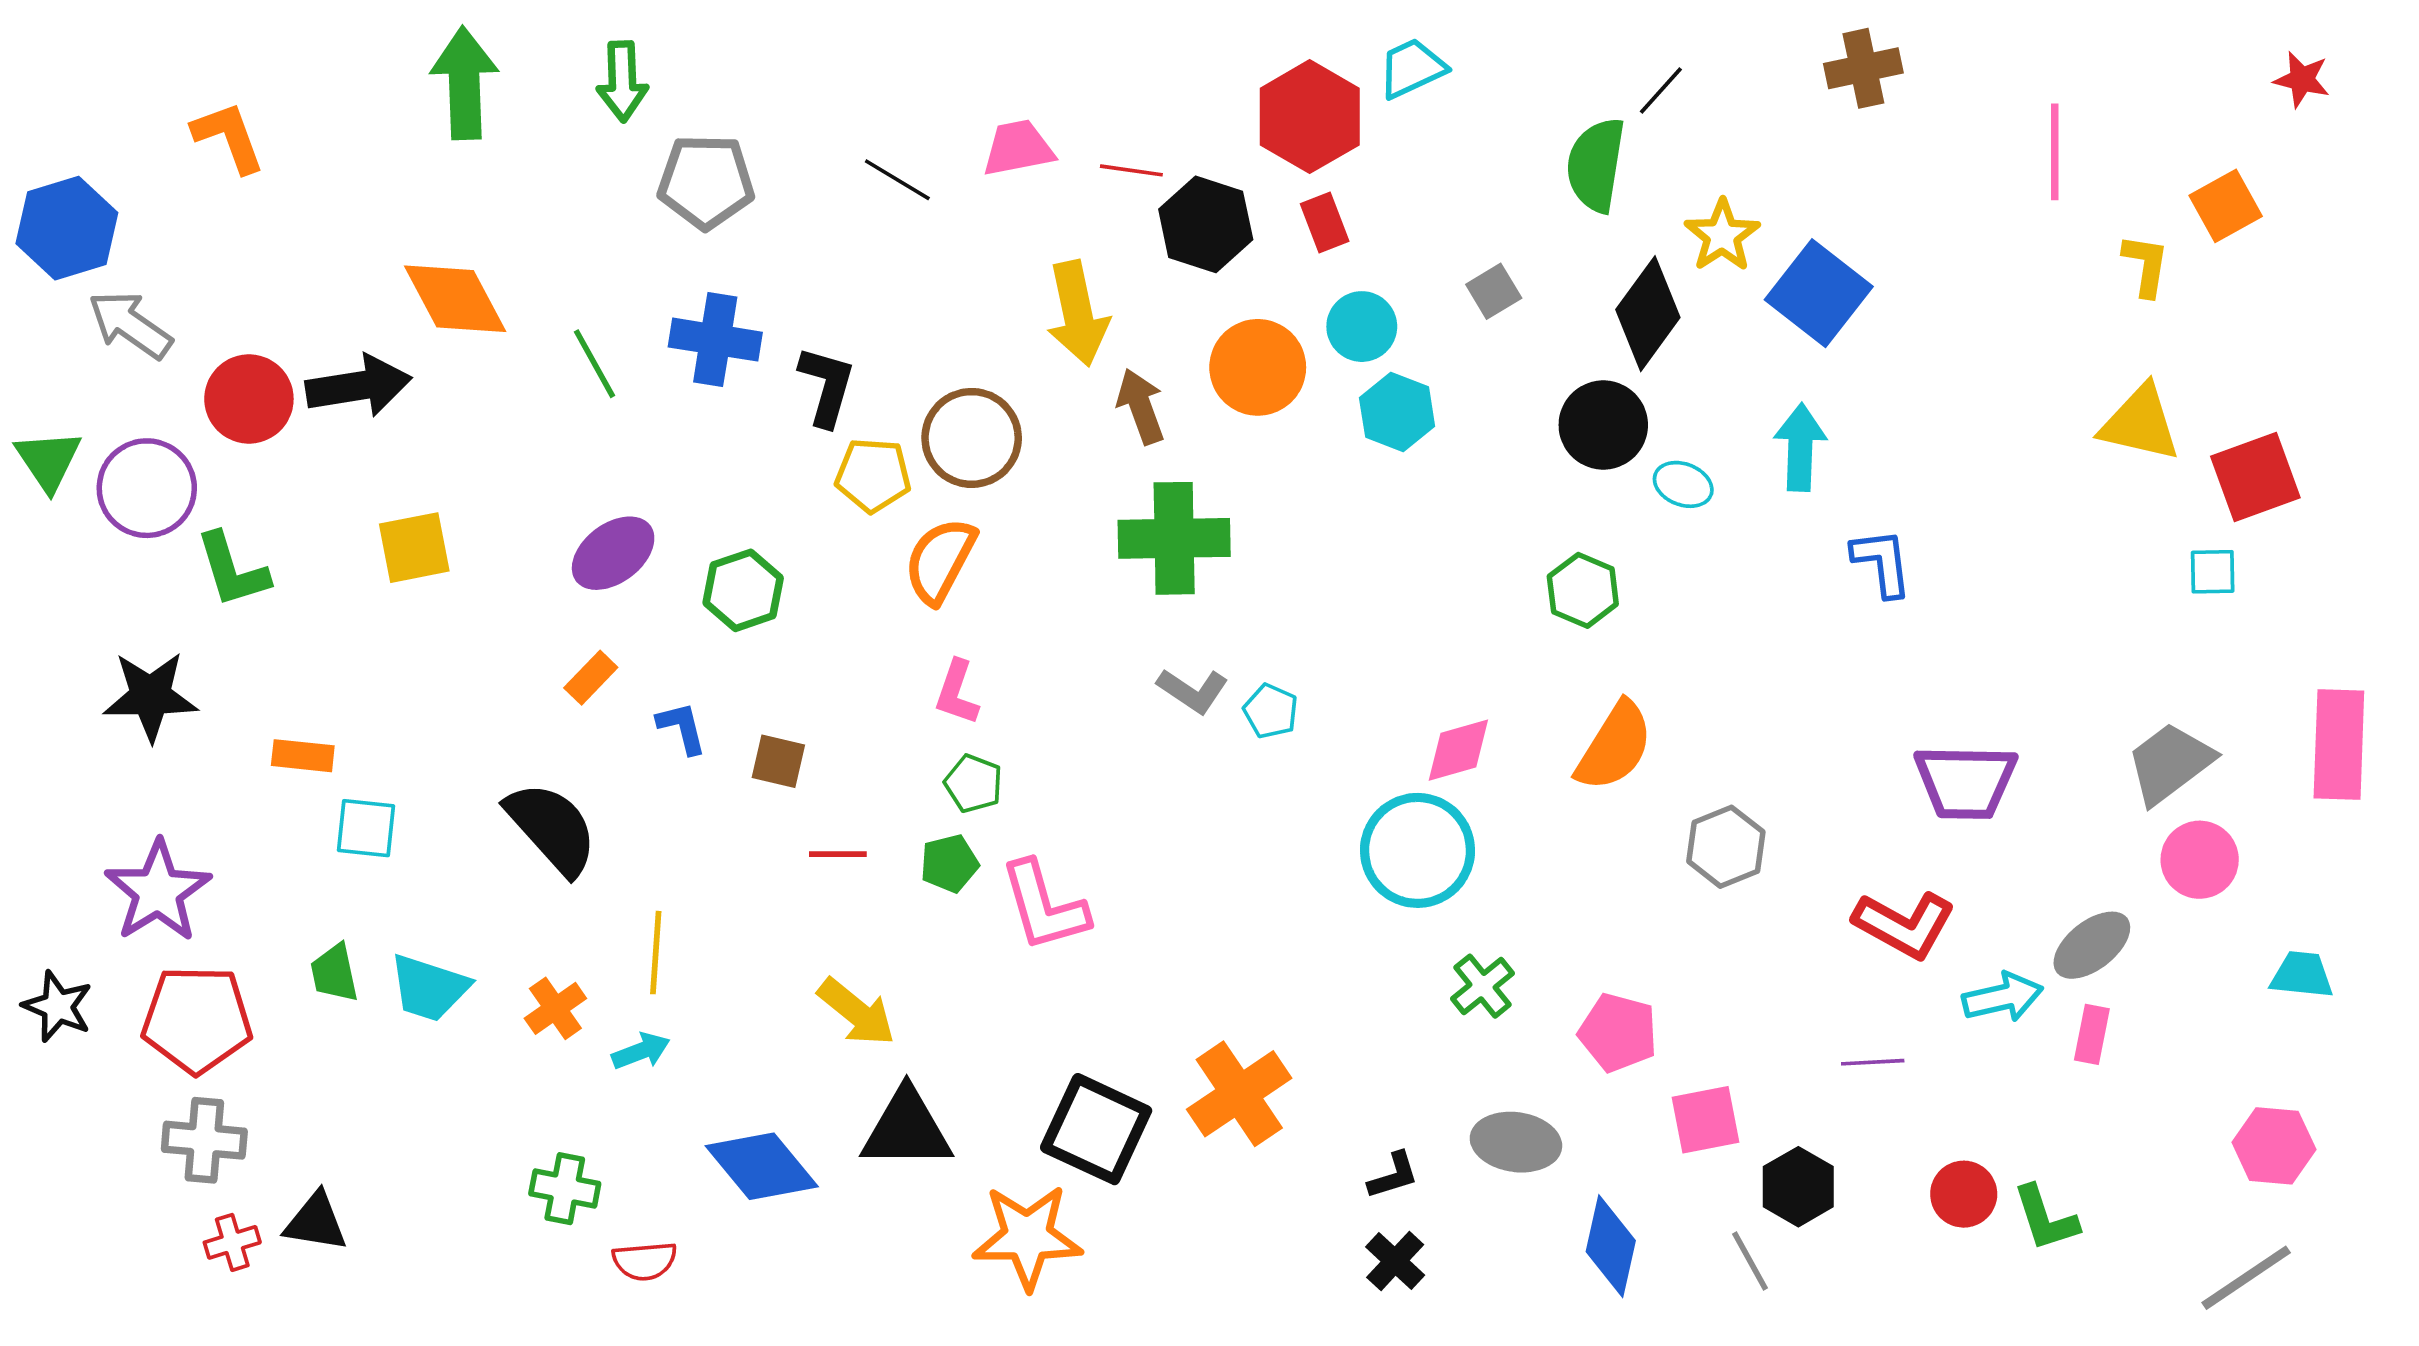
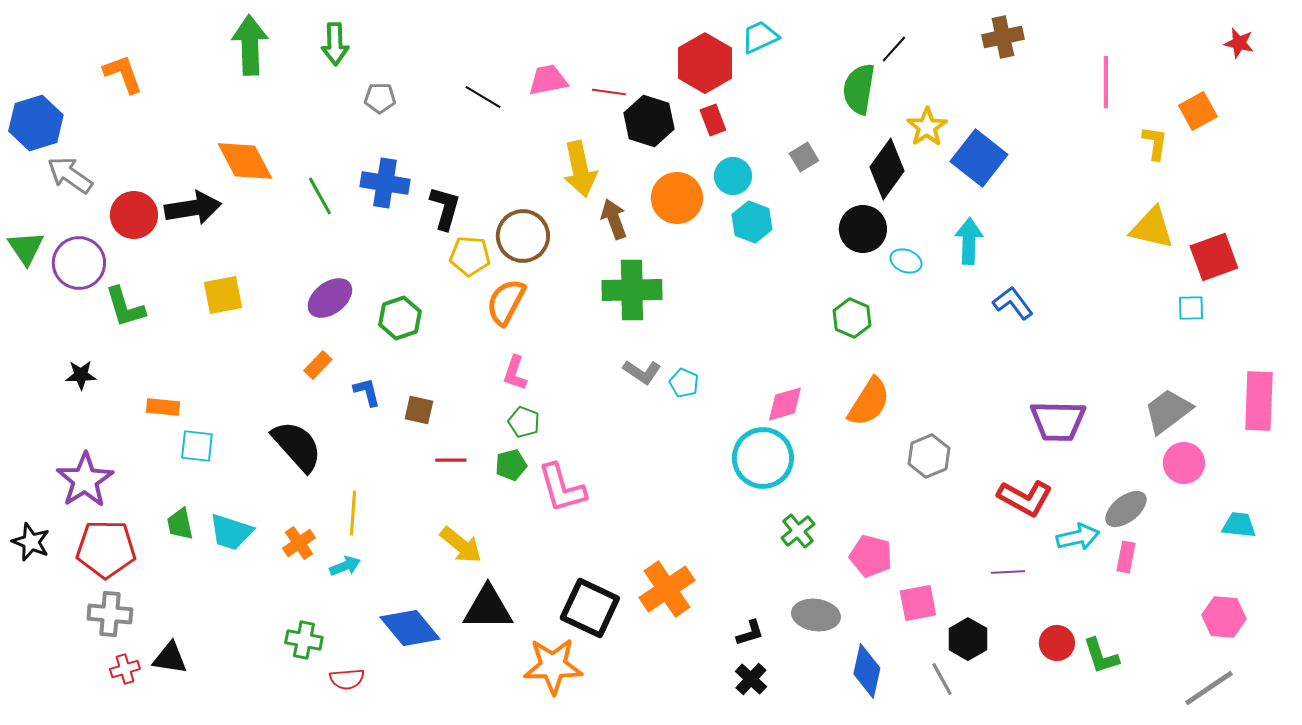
gray pentagon: (706, 182) -> (380, 98), size x0.6
blue L-shape: (1882, 562) -> (1013, 303), turned -30
black star: (150, 696) -> (81, 375), size x0.6

